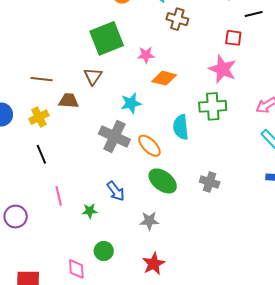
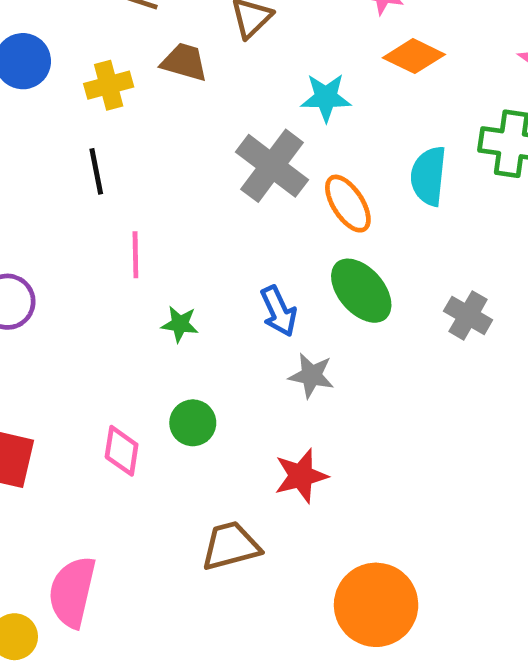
blue arrow: (116, 191) -> (279, 311), moved
pink line: (59, 196) -> (135, 255), moved

